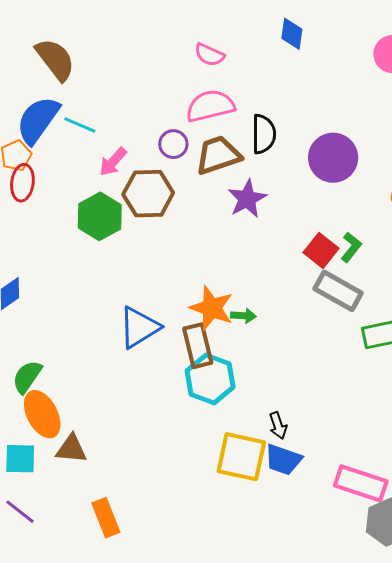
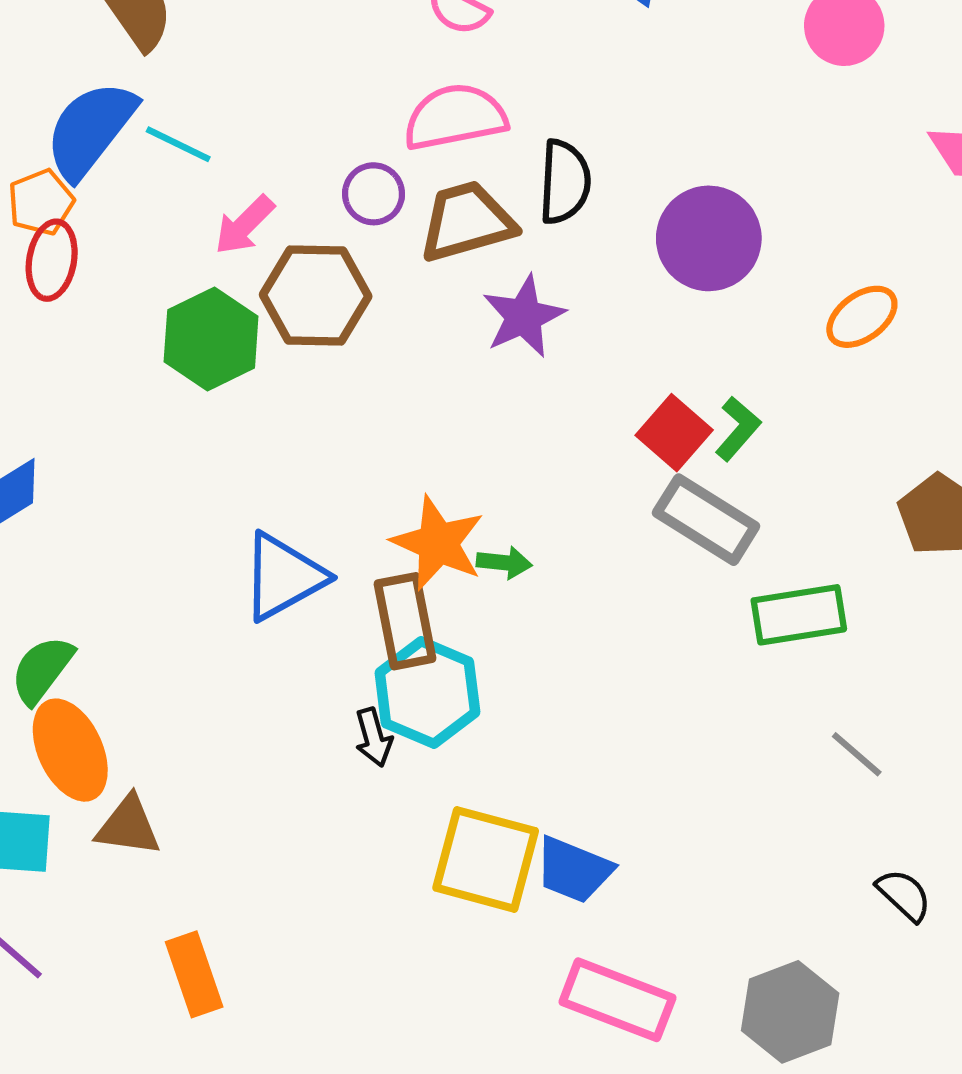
black arrow: (278, 426) -> (374, 737), moved
pink rectangle: (361, 483) -> (617, 1000), moved

